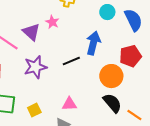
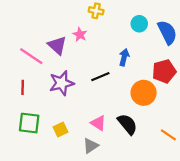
blue arrow: (93, 43) -> (124, 57), size x0.7
black semicircle: (112, 103) -> (127, 124), moved
pink triangle: (69, 104) -> (98, 123), turned 35

